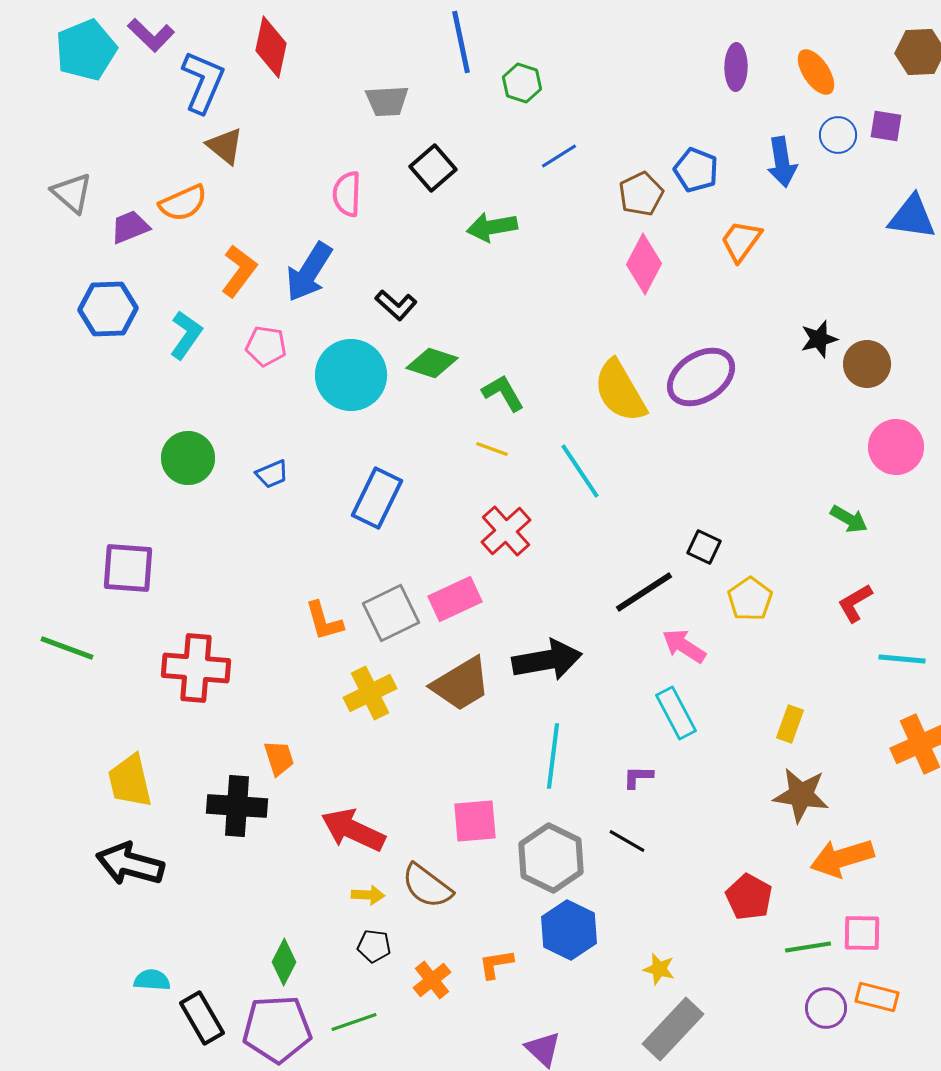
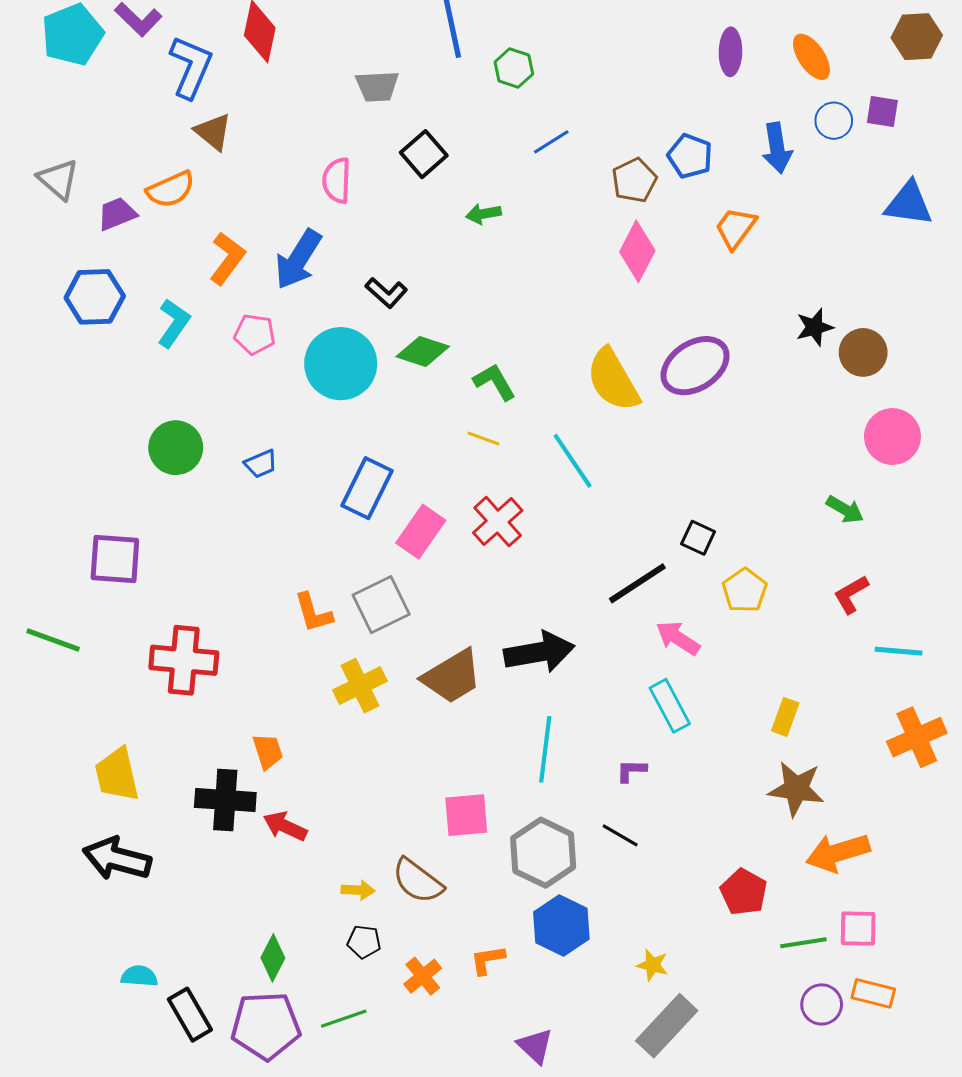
green arrow: (492, 227) -> (483, 214), size x0.7
pink rectangle: (455, 599) -> (421, 532), moved, turned -30
red arrow: (353, 830) -> (285, 826), moved, size x0.7

